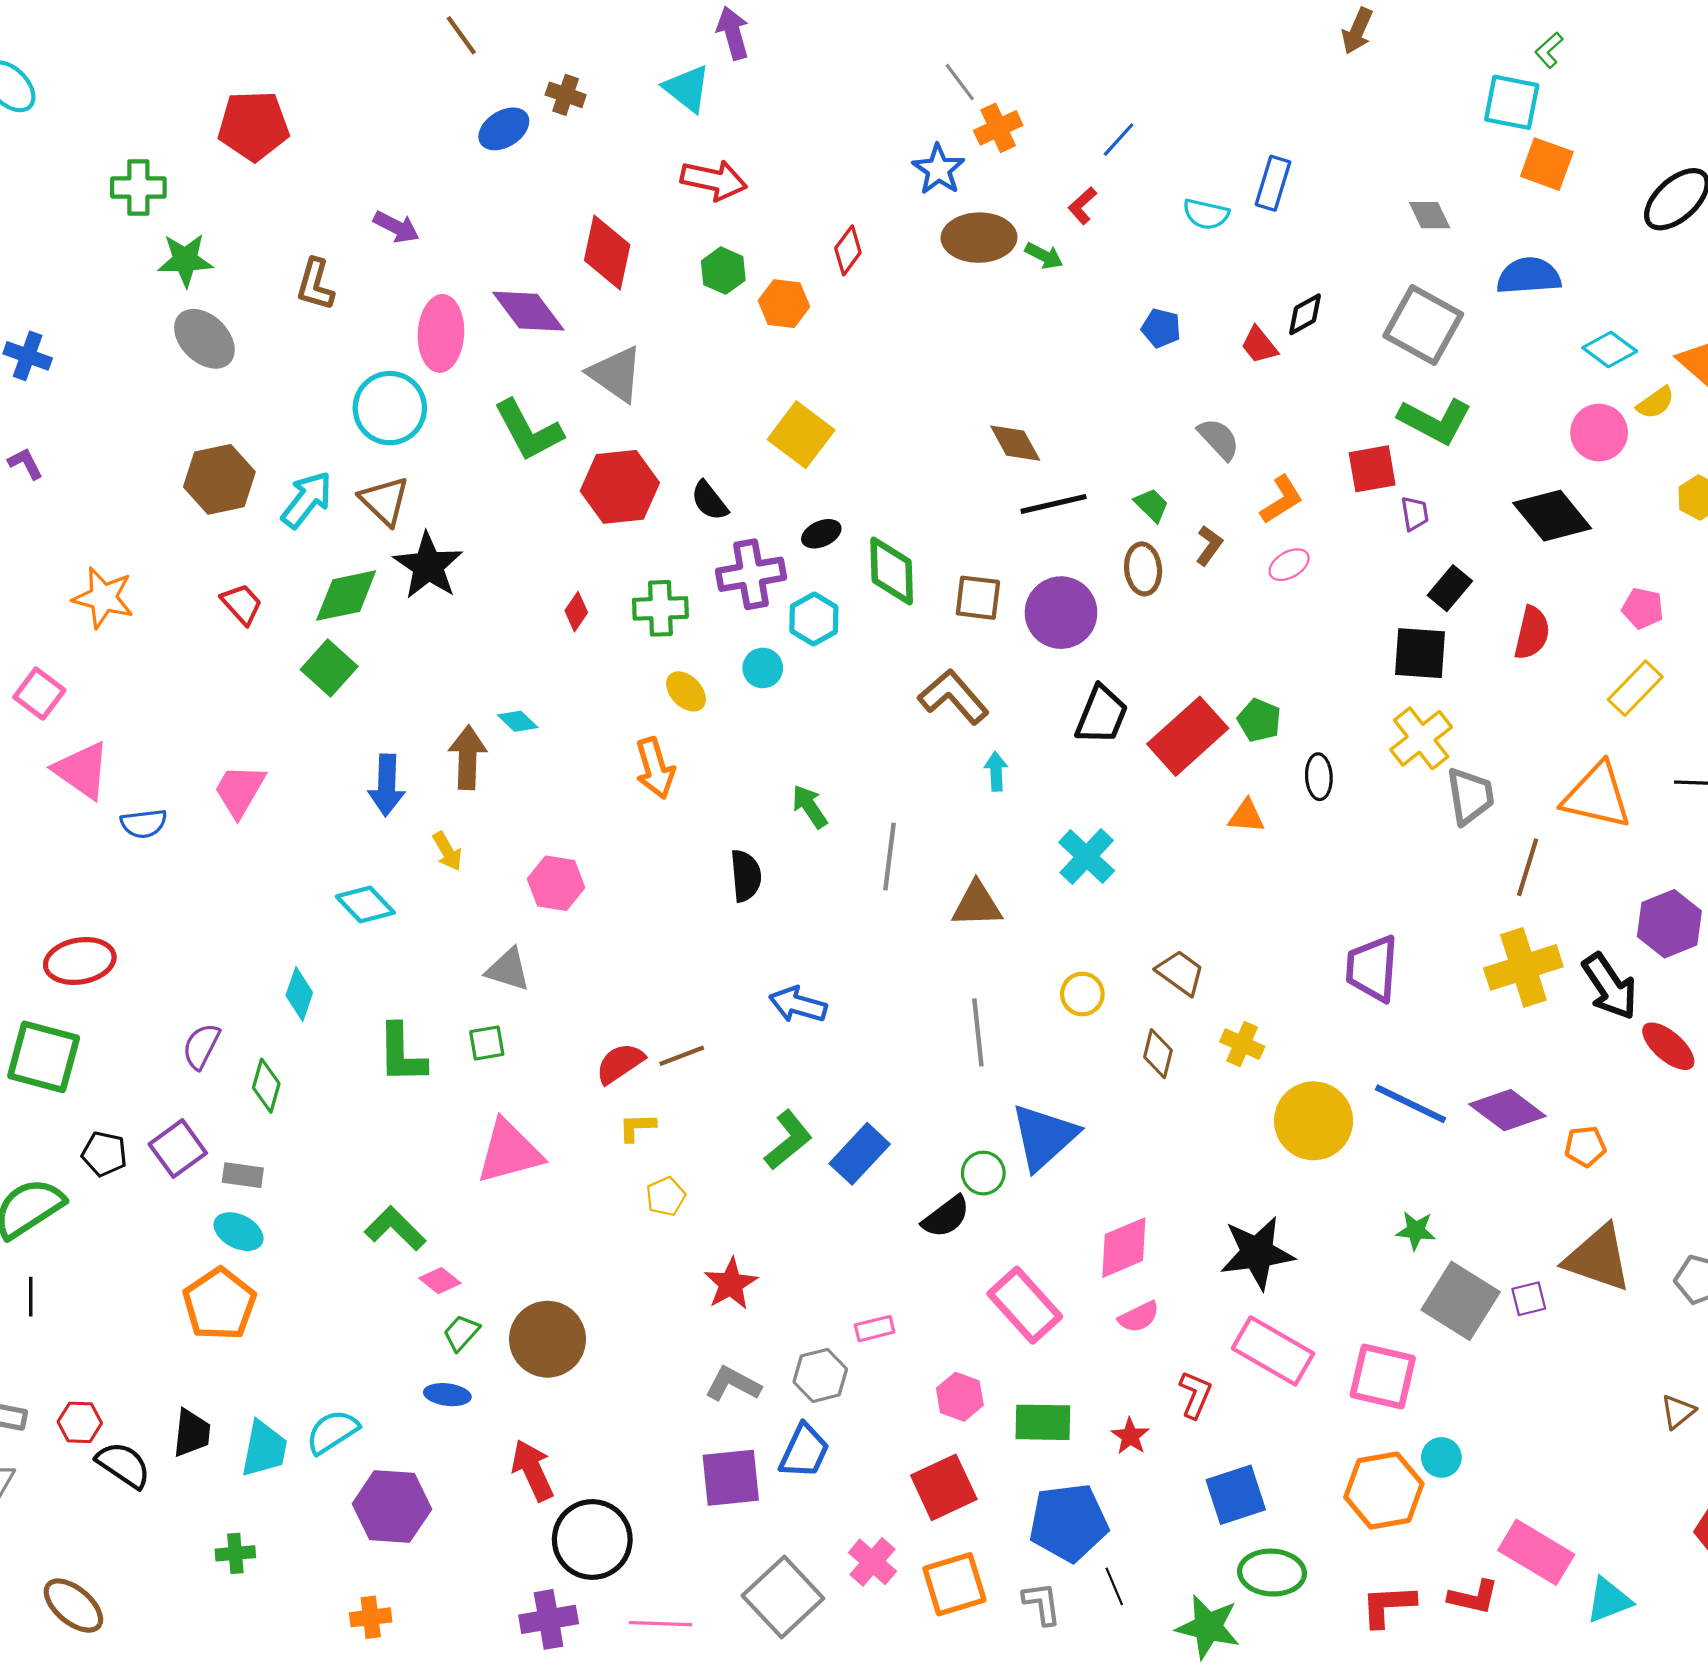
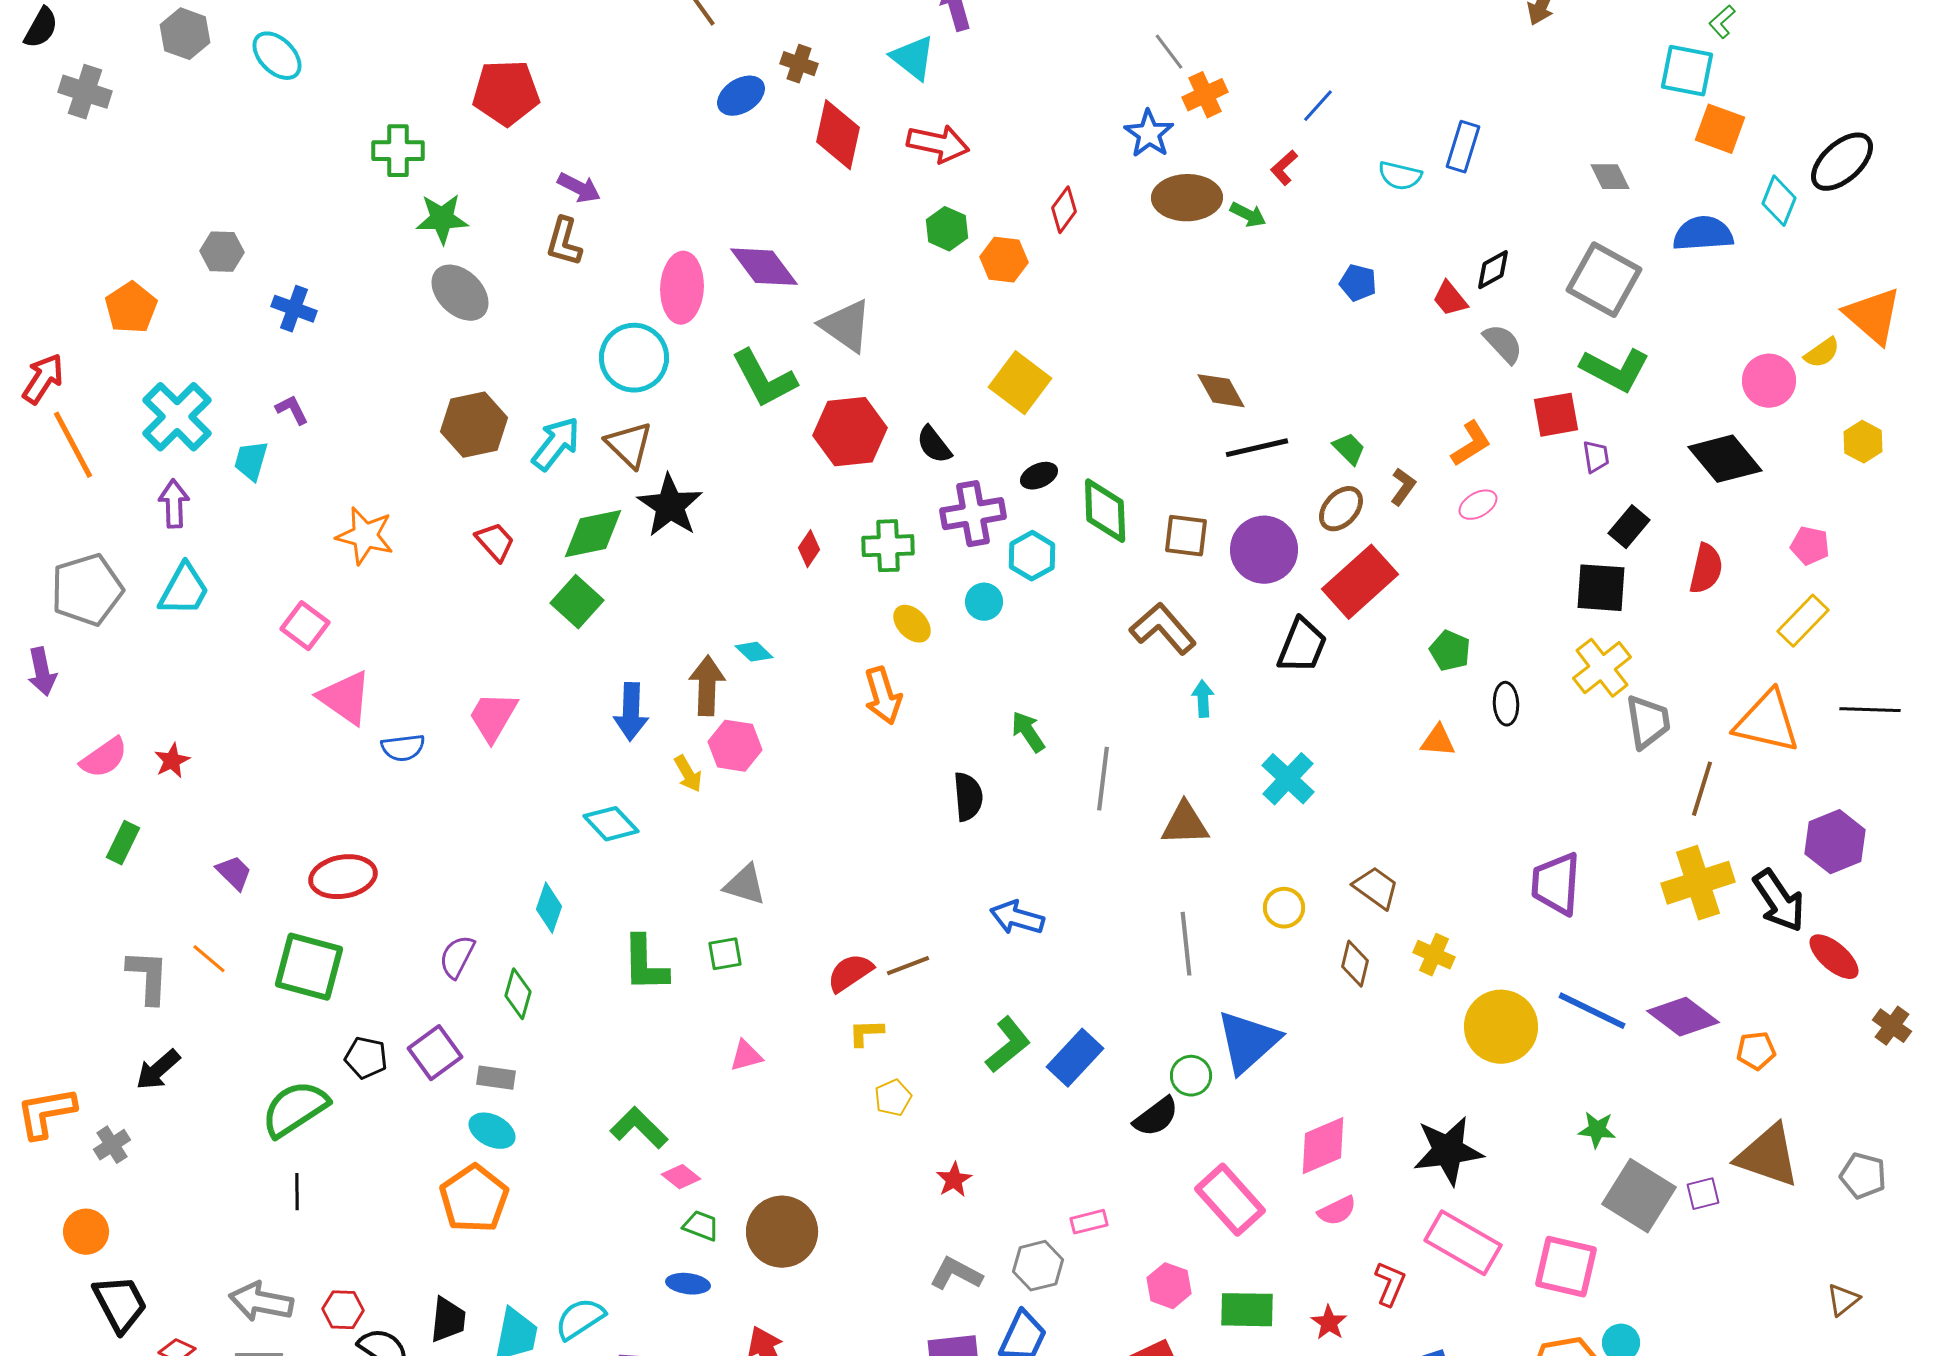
purple arrow: (396, 227) -> (579, 188), moved
red diamond: (607, 252) -> (838, 135), moved
cyan diamond: (1610, 349) -> (1779, 201), moved, turned 75
gray semicircle: (1219, 439) -> (1503, 344), moved
brown ellipse: (1143, 569) -> (1341, 509), turned 48
red rectangle: (1188, 736) -> (1360, 582), moved
pink hexagon: (556, 883) -> (735, 746), moved
pink triangle: (509, 1152) -> (746, 1056), size x0.5
red star: (731, 1284) -> (954, 1180), size x0.7
green trapezoid: (461, 1333) -> (701, 1226), turned 69

